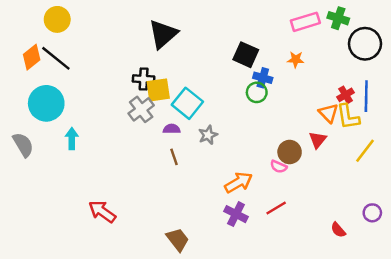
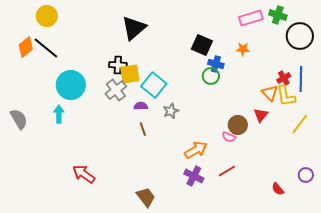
cyan circle: (46, 103) -> (71, 85), moved

